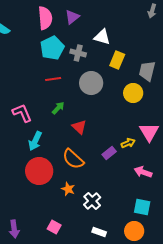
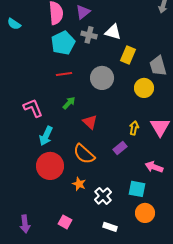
gray cross: (78, 53) -> (89, 35), moved
gray trapezoid: (147, 71) -> (158, 66), turned -30
yellow arrow: (128, 143) -> (134, 128), moved, turned -56
cyan square: (142, 207) -> (137, 189), moved
orange circle: (134, 231) -> (145, 213), moved

